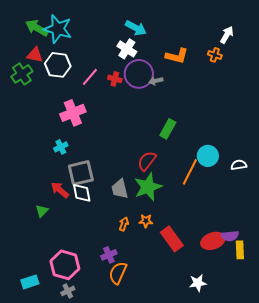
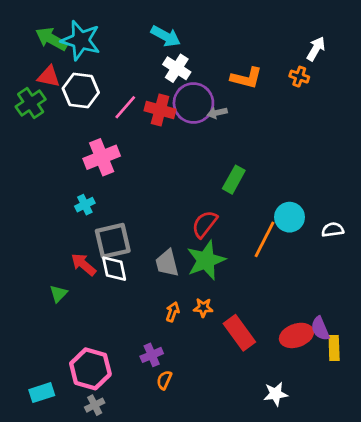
cyan arrow: (136, 28) -> (166, 36), moved
red cross: (115, 79) -> (160, 110), size x1.5
purple semicircle: (230, 236) -> (320, 328), turned 72
orange semicircle: (118, 273) -> (164, 380), size x0.6

